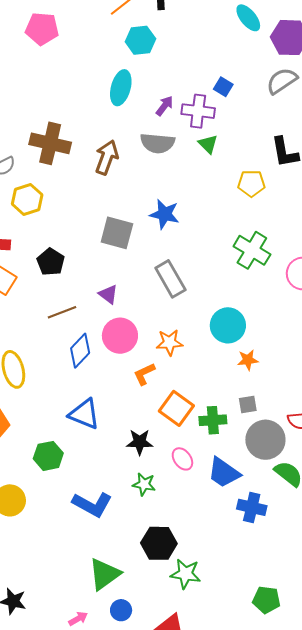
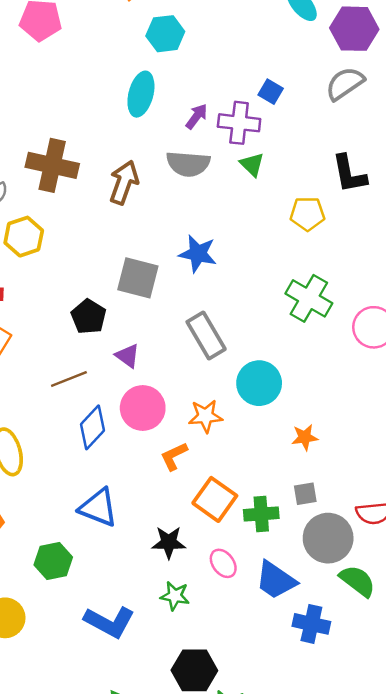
black pentagon: (51, 262) -> (89, 317), moved
cyan circle: (228, 325) -> (259, 383), moved

